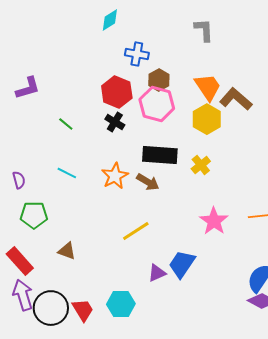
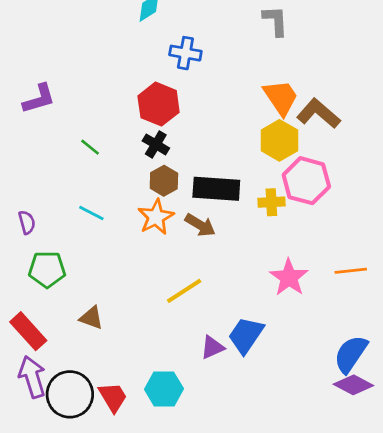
brown hexagon: (159, 80) -> (164, 181), moved
pink hexagon: (157, 104) -> (306, 181), moved
yellow cross: (201, 165) -> (271, 202), turned 36

